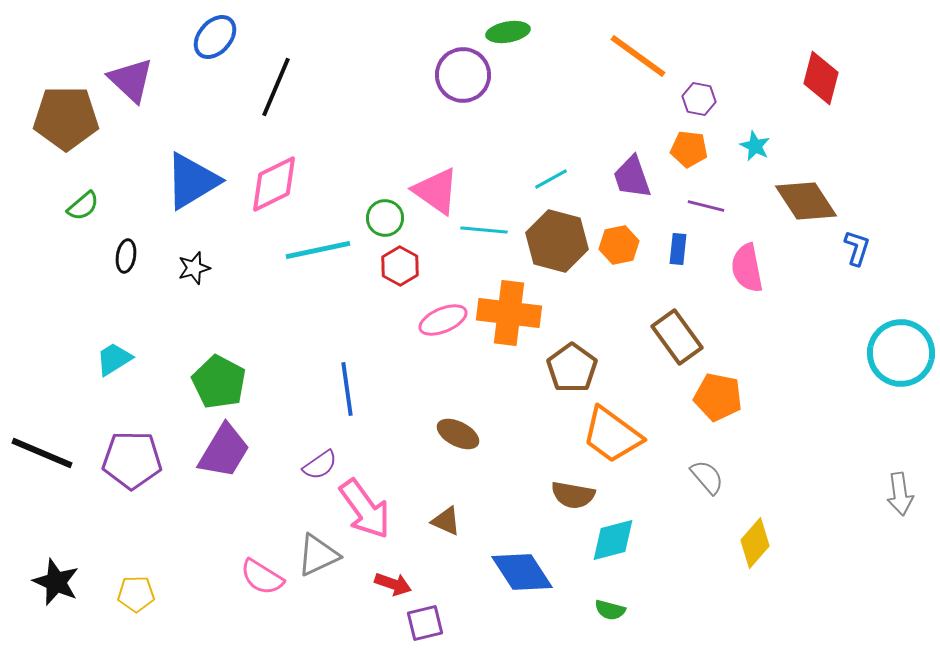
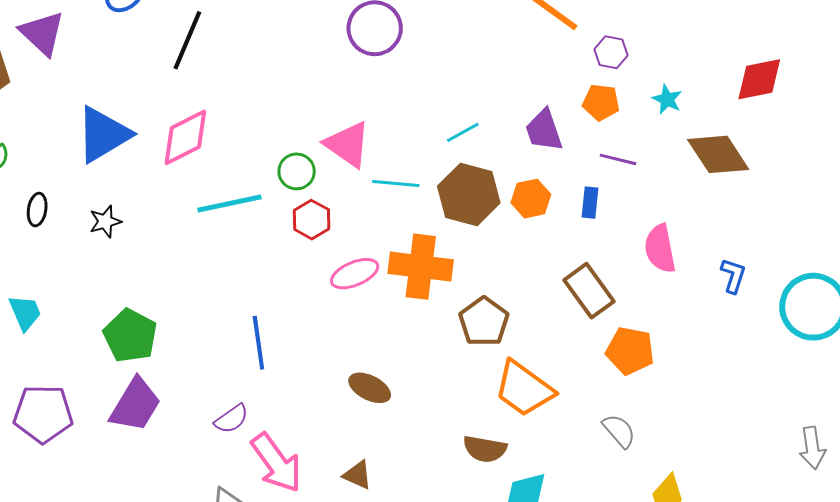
red diamond: (821, 78) -> (759, 79), moved, turned 64
blue L-shape: (857, 248) -> (733, 276), moved
pink semicircle: (747, 268) -> (660, 249), moved
cyan trapezoid: (114, 359) -> (25, 313), turned 99

